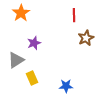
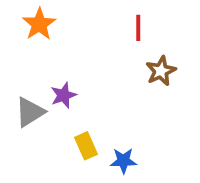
purple star: (34, 43) -> (64, 95), moved
yellow rectangle: (32, 78) -> (86, 146), moved

